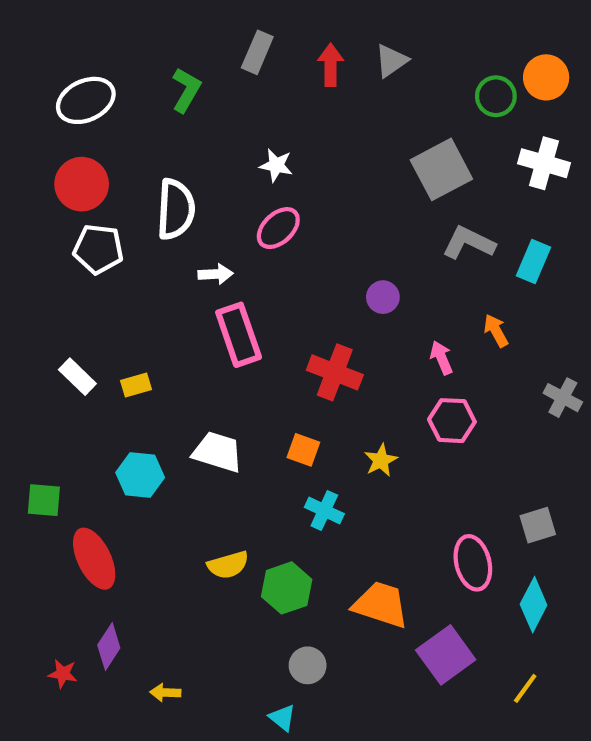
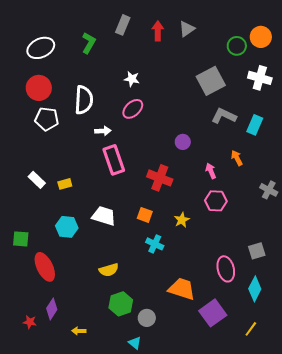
green hexagon: (287, 588) -> (121, 304), moved

